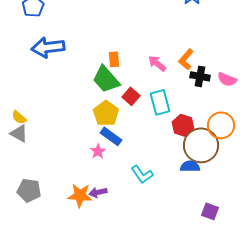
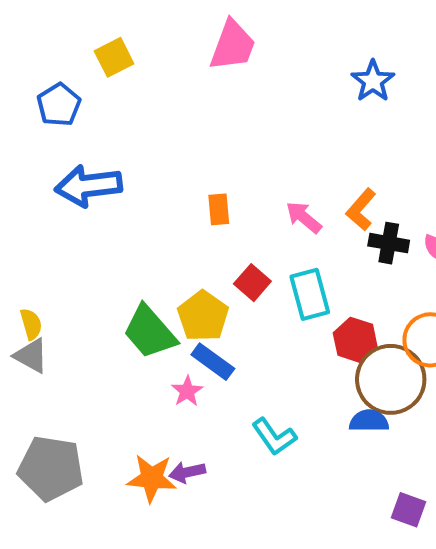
green trapezoid: (106, 79) -> (150, 332), moved
yellow semicircle: (19, 117) -> (31, 324), turned -147
gray pentagon: (29, 190) -> (51, 468), size x1.4

